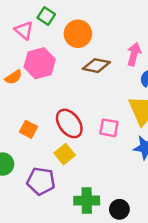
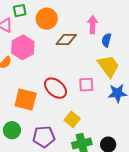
green square: (46, 16) -> (20, 11), turned -32
orange square: (28, 129) -> (26, 99), size x1.6
yellow square: (65, 154) -> (72, 119), moved

